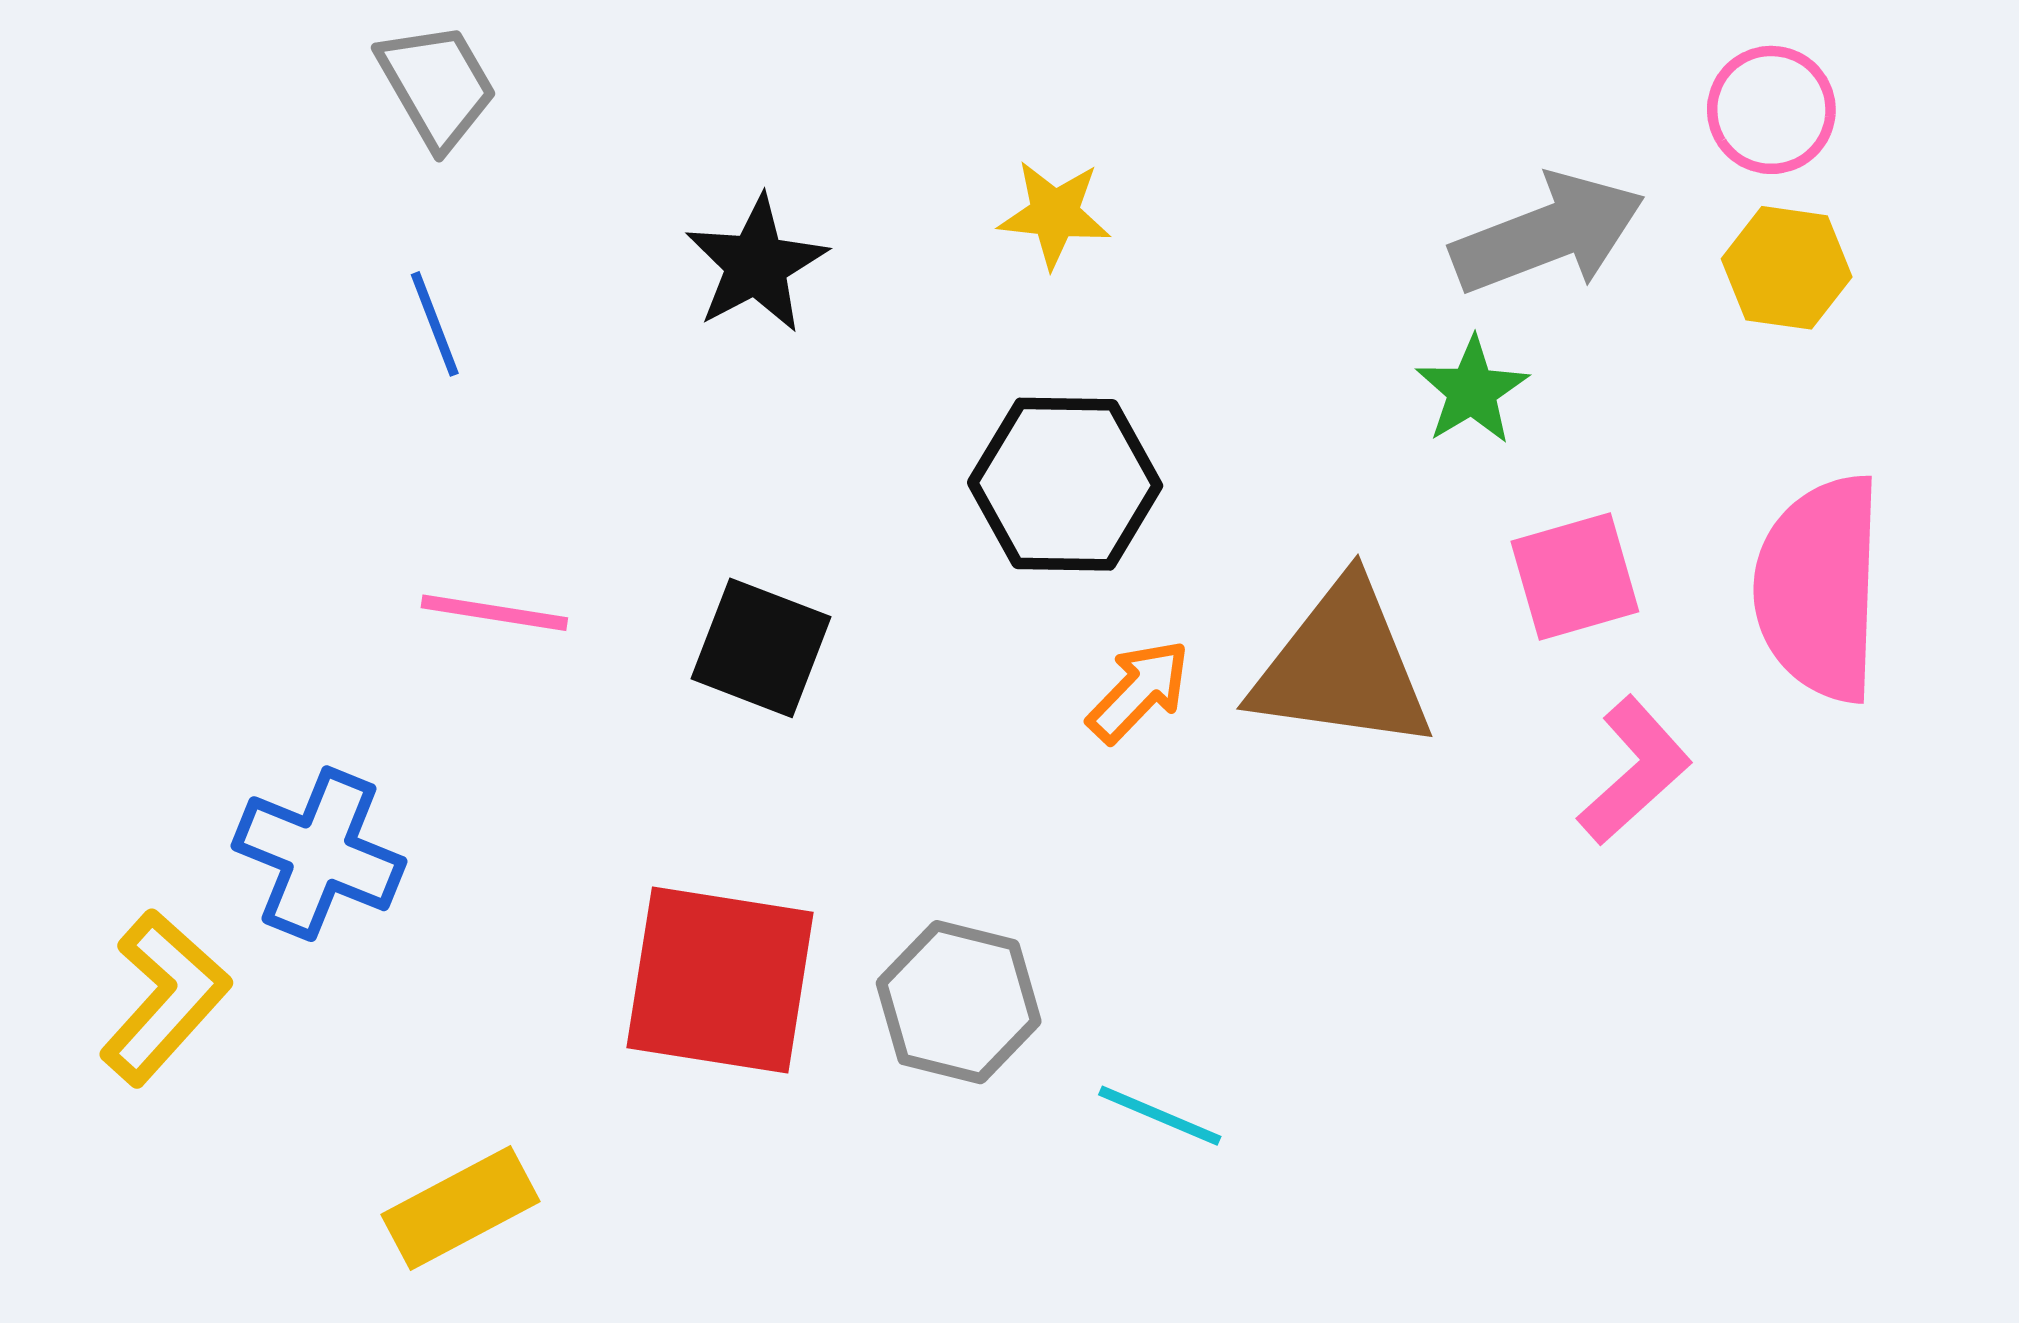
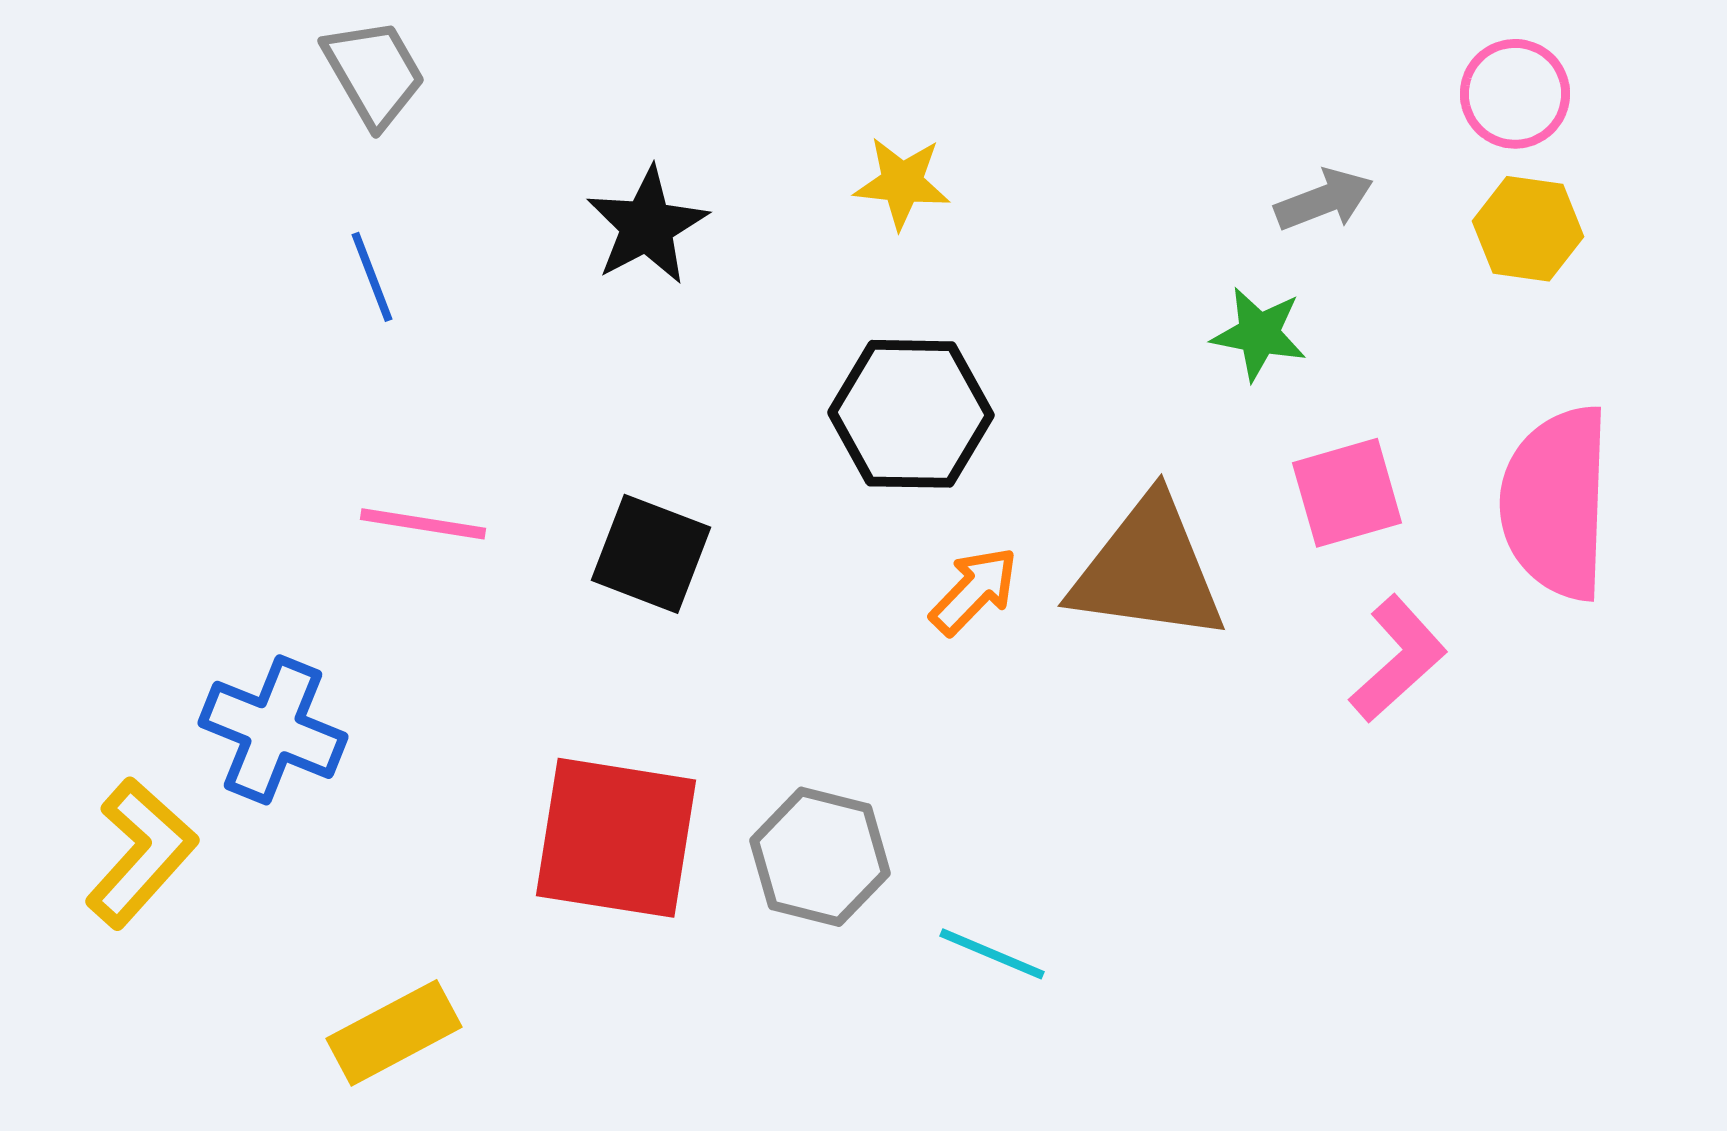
gray arrow: (1548, 234) -> (1324, 200), size x0.6
green star: (1472, 391) -> (1259, 334), turned -30

